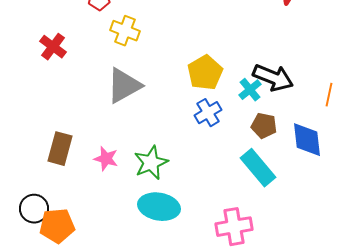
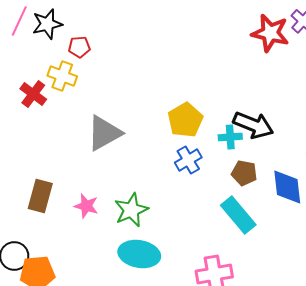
yellow cross: (125, 31) -> (62, 76), moved
cyan cross: (250, 90) -> (230, 137), turned 35

